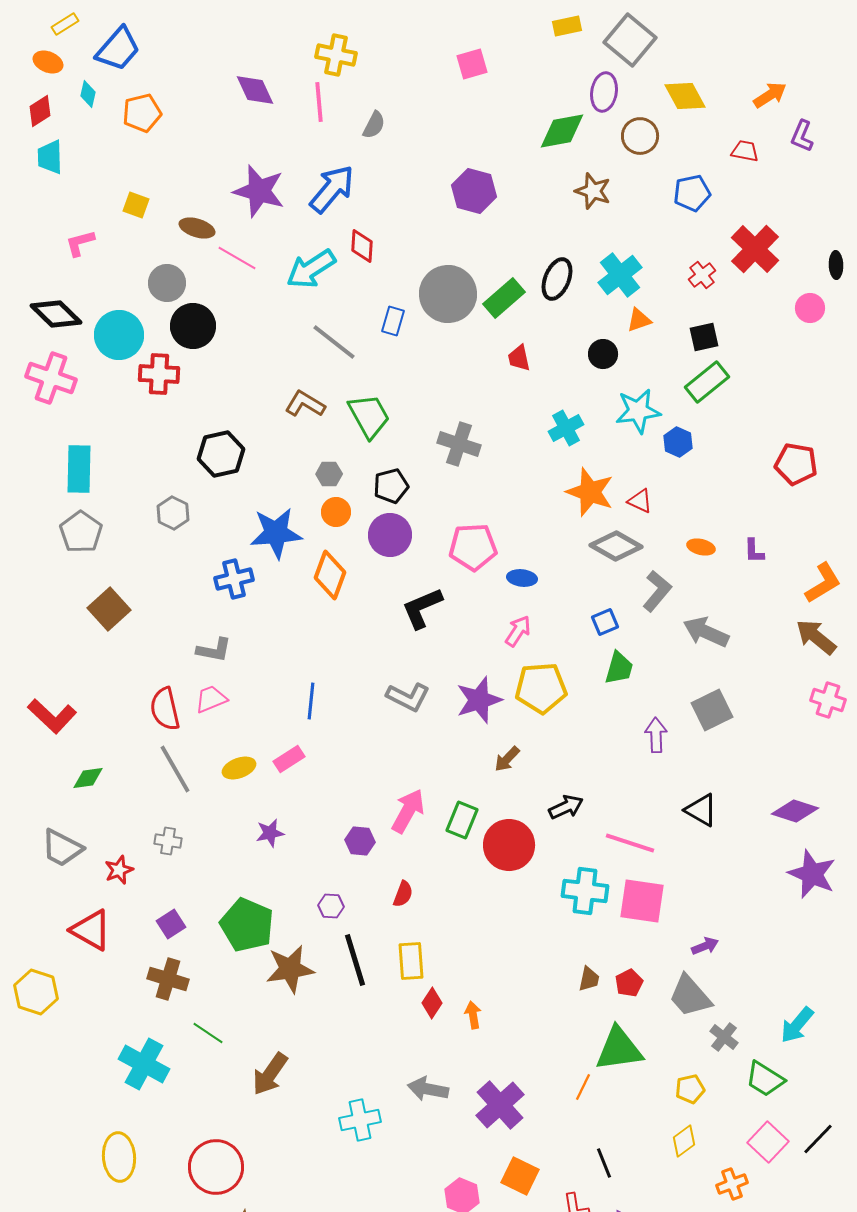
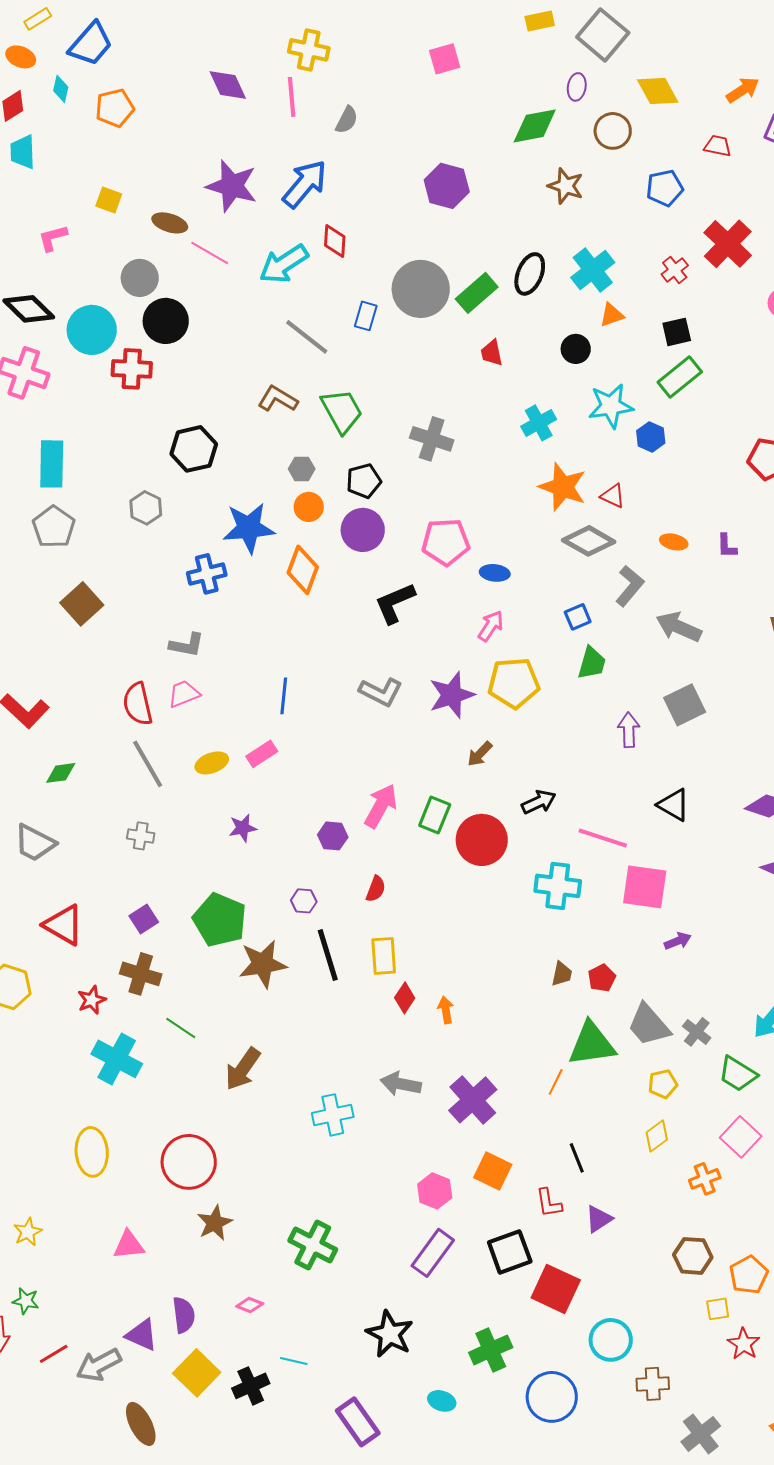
purple ellipse: (604, 92) -> (577, 87), size x0.7
red star: (119, 870) -> (92, 1000), moved
pink square: (642, 901) -> (645, 887), moved
gray trapezoid: (690, 996) -> (649, 1025), moved

